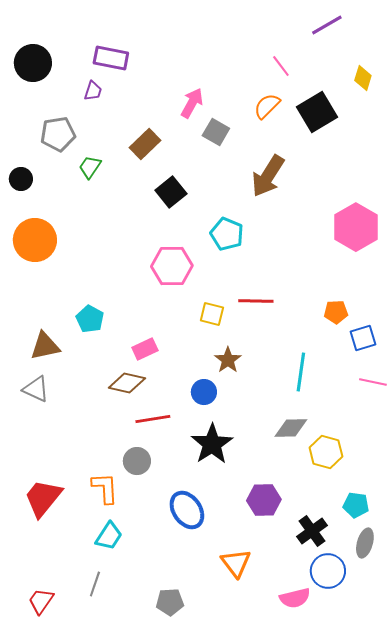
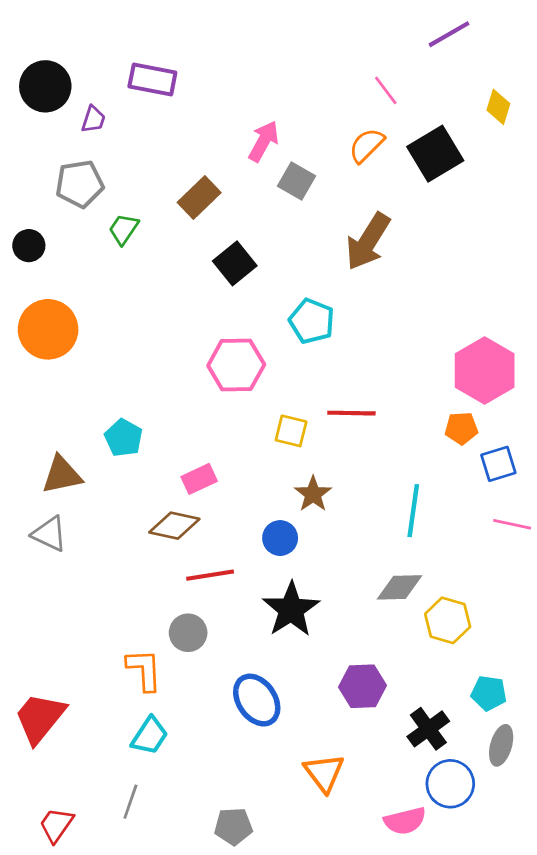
purple trapezoid: (93, 91) -> (93, 119), moved
pink hexagon: (356, 227) -> (485, 371), moved
red trapezoid: (43, 498) -> (40, 718), moved

